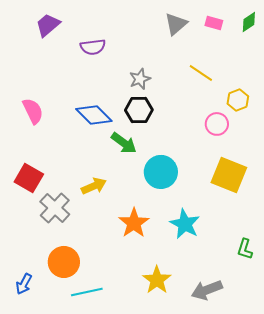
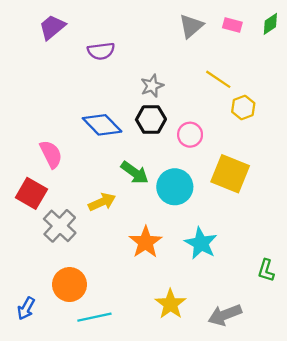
yellow hexagon: (238, 100) -> (243, 108), moved
pink semicircle: (33, 111) -> (51, 154), moved
pink circle: (217, 124) -> (190, 135), moved
green arrow: (124, 143) -> (135, 173), moved
yellow square: (229, 175) -> (230, 174), moved

